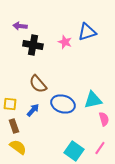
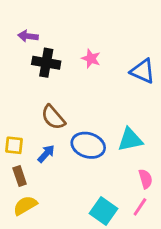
blue triangle: (87, 32) -> (143, 71), moved, turned 42
pink semicircle: (104, 119) -> (146, 179), moved
yellow semicircle: (18, 147) -> (25, 205), turned -66

